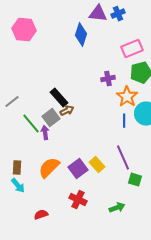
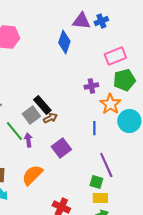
gray square: (51, 118) -> (31, 115), moved
blue line: (124, 121) -> (94, 128), moved
yellow rectangle: (97, 165) -> (100, 198), moved, turned -49
purple square: (78, 169) -> (61, 148), moved
green square: (135, 180) -> (96, 182), moved

